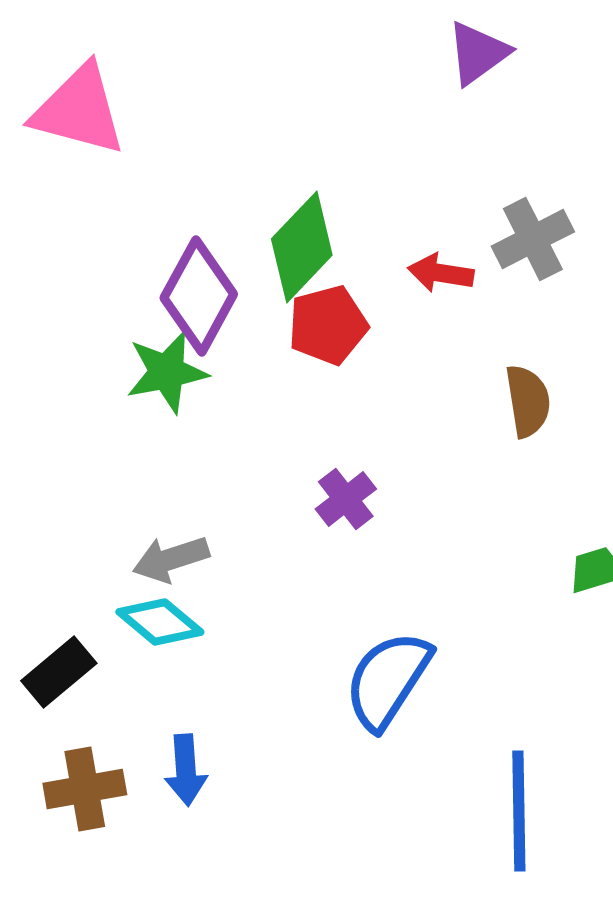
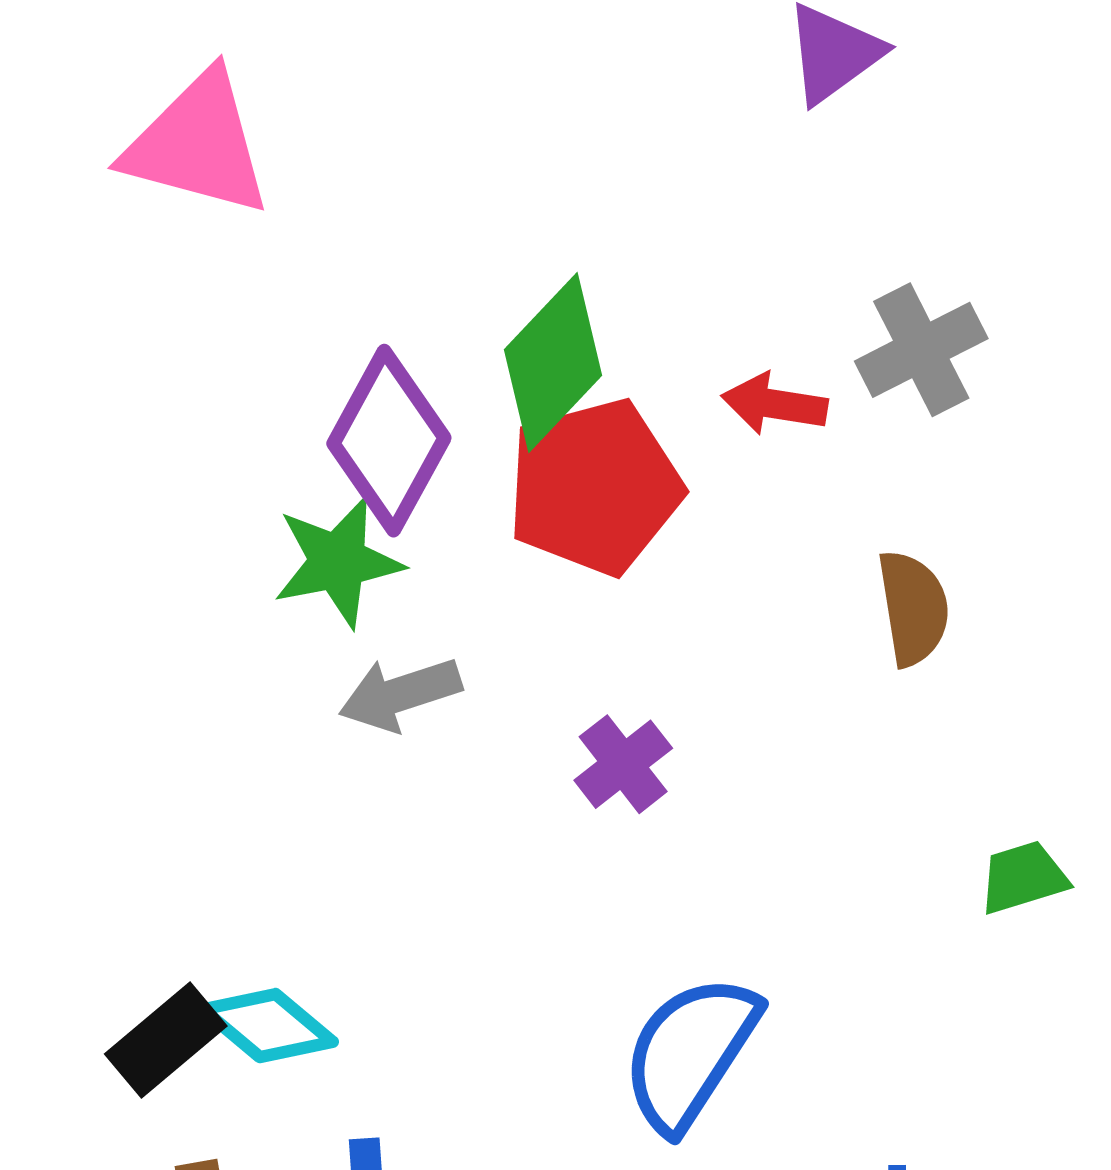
red pentagon: (328, 325) -> (594, 487), size x1.4
gray arrow: (171, 559) -> (400, 694), moved
cyan diamond: (160, 622) -> (268, 1026), moved

